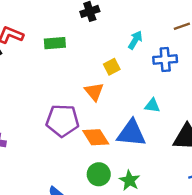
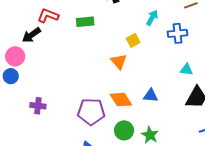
cyan triangle: (152, 106) -> (186, 70), moved
purple pentagon: (62, 121) -> (91, 112), moved
blue triangle: (131, 133) -> (151, 96), size x0.6

